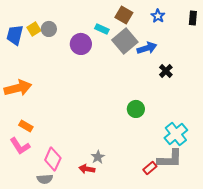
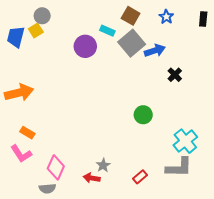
gray circle: (49, 29) -> (42, 16), moved
red rectangle: (150, 168) -> (140, 177), moved

